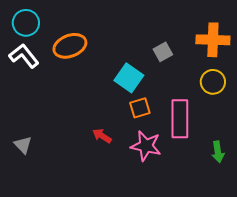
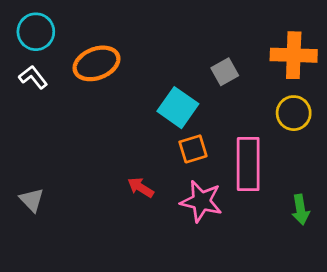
white L-shape: (24, 56) -> (33, 77), size x0.7

